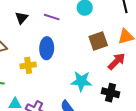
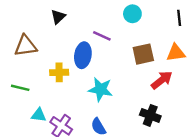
purple line: (52, 17) -> (102, 36), moved
cyan star: (81, 81) -> (100, 89), moved

